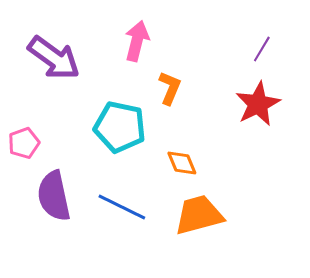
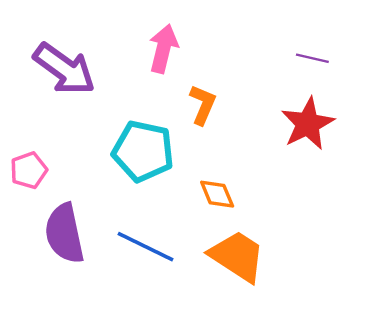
purple line: (262, 49) -> (312, 58), turned 72
orange trapezoid: (199, 215) -> (237, 256), turned 48

